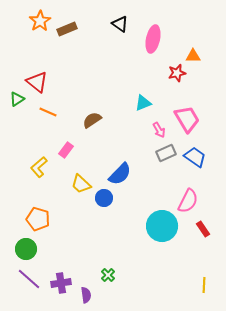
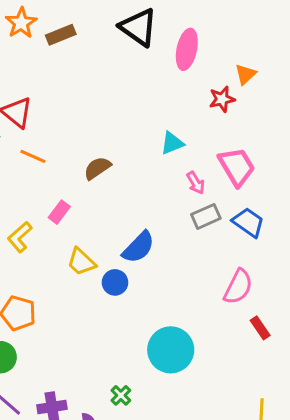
black triangle: (120, 24) -> (138, 27), size x1.6
orange triangle: (193, 56) -> (245, 74), turned -42
cyan circle: (162, 226) -> (171, 350), moved

